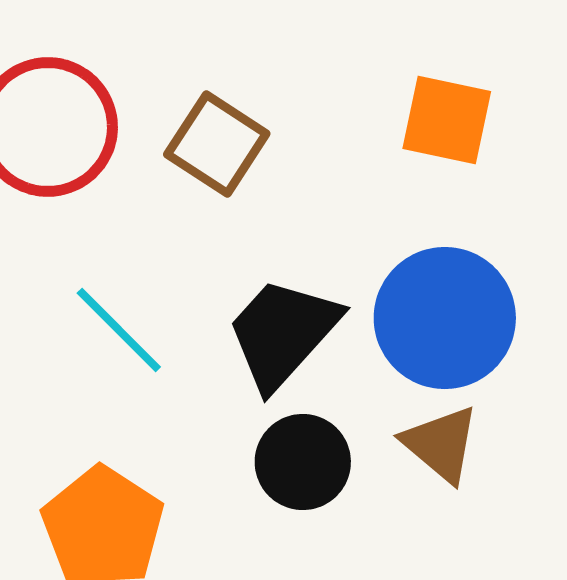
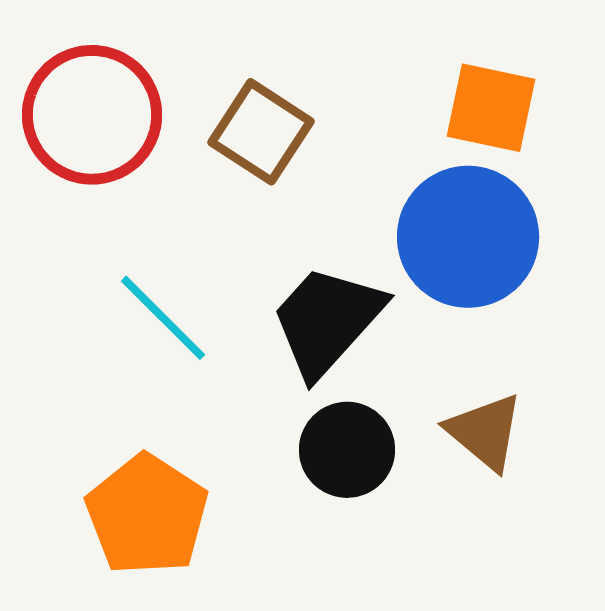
blue circle: (445, 318) -> (468, 237), moved

